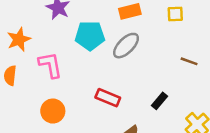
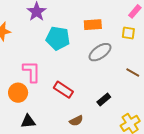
gray ellipse: (126, 46) -> (100, 52), moved
pink L-shape: (50, 65) -> (32, 72), moved

